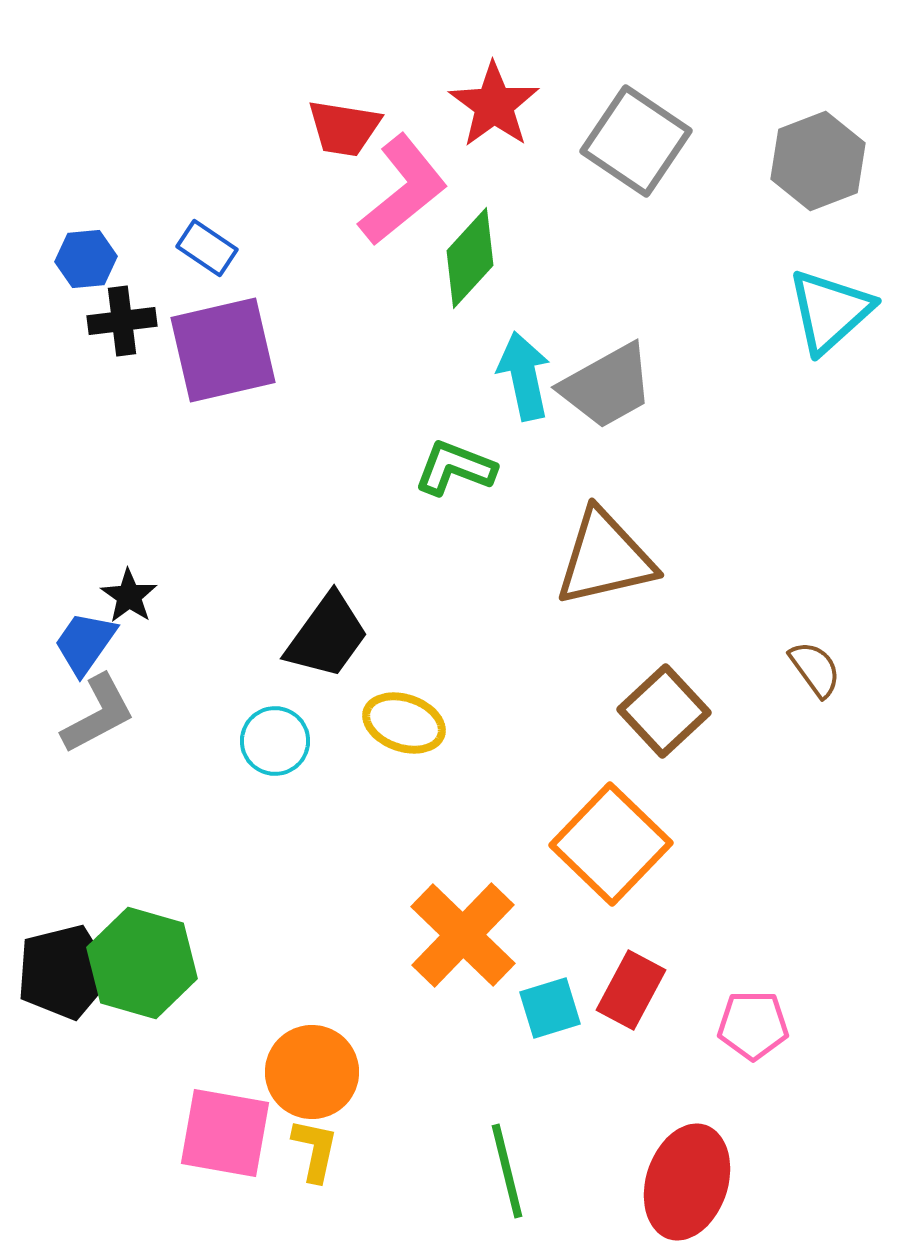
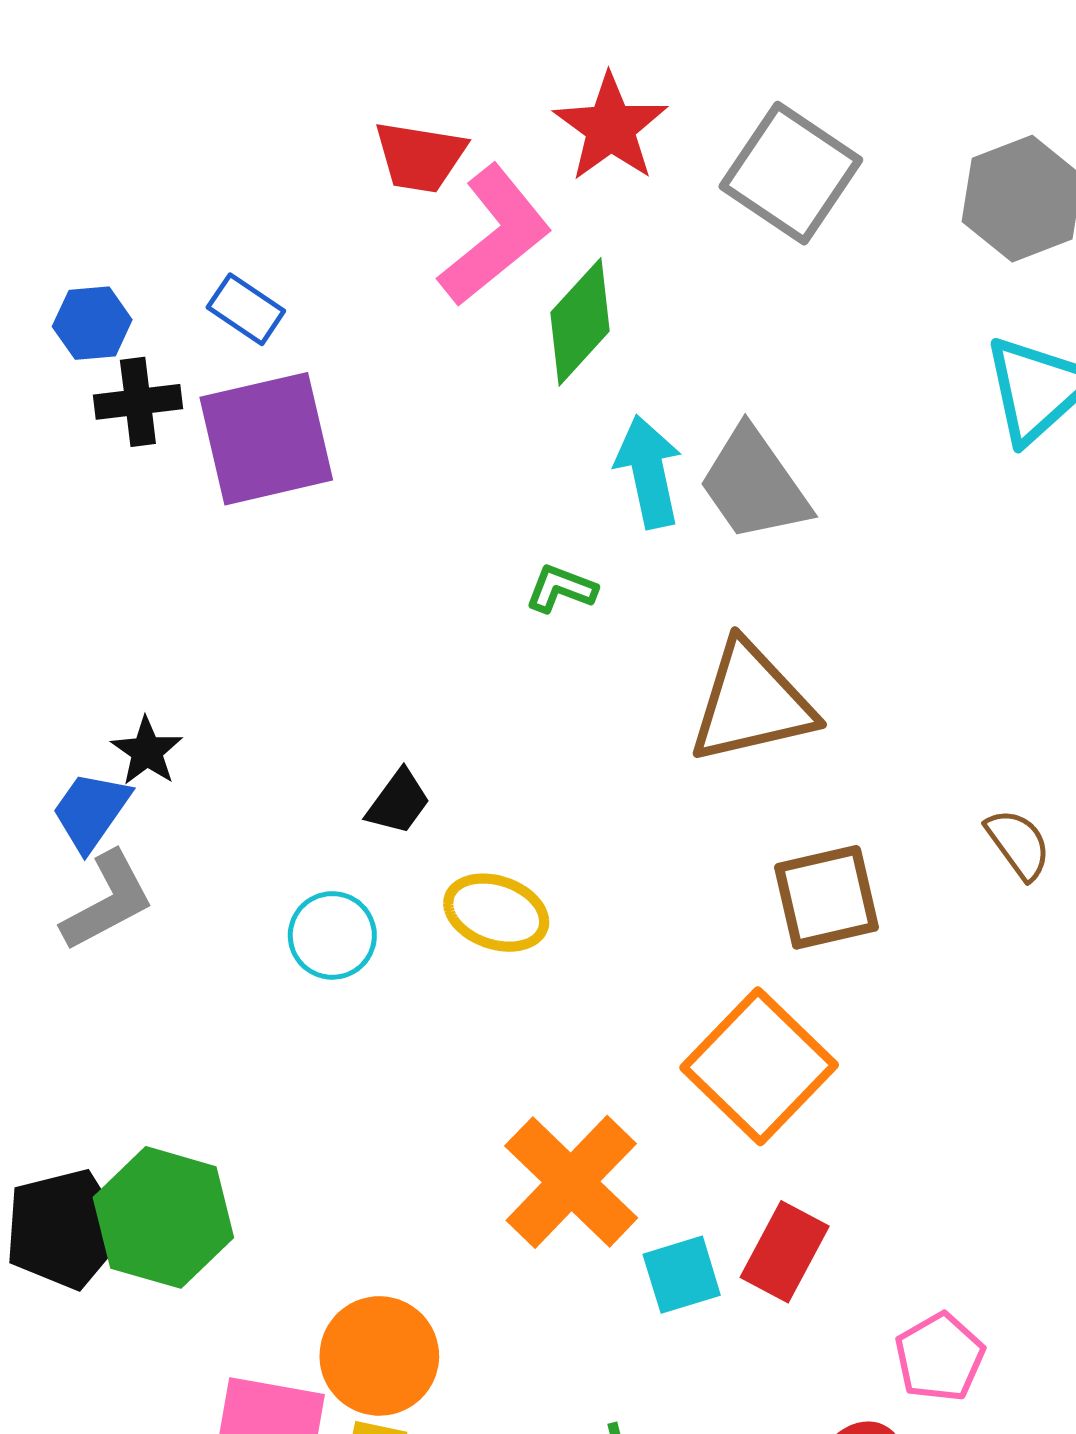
gray trapezoid: (607, 386) -> (754, 484), turned 84
green L-shape: (455, 468) -> (561, 589), size x0.7
black trapezoid: (327, 636) -> (398, 802), size x0.6
brown square: (664, 711) -> (826, 897), turned 30
pink pentagon: (753, 1025) -> (940, 1357), moved, turned -30

